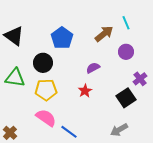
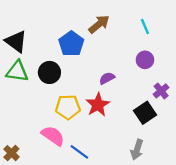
brown arrow: (104, 34) -> (99, 24), moved
green triangle: (15, 78) -> (17, 71), moved
yellow pentagon: (46, 90) -> (68, 107), moved
red star: (85, 91) -> (98, 105), size x1.5
gray arrow: (119, 130) -> (137, 150), turned -42

